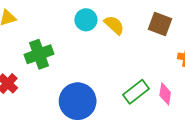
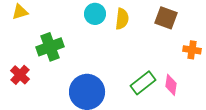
yellow semicircle: (114, 25) -> (122, 19), turned 55

